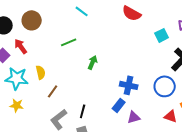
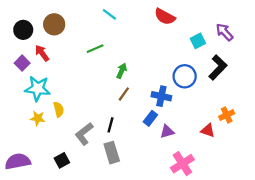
yellow semicircle: (41, 72) -> (59, 109), moved
blue circle: (165, 86) -> (185, 76), moved
brown line: (53, 91) -> (124, 94), moved

